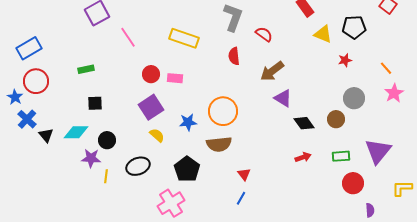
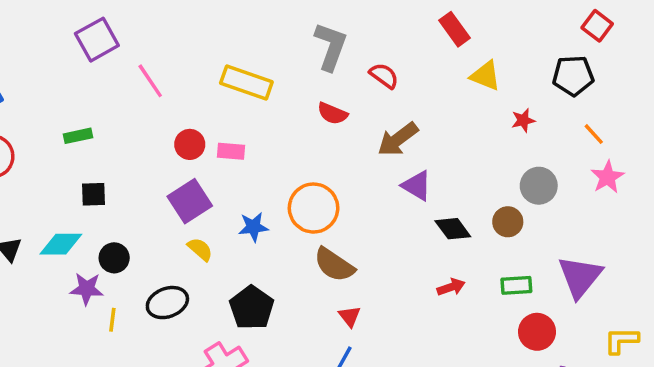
black pentagon: (354, 27) -> (573, 76), moved
red semicircle: (234, 56) -> (332, 113), turned -60
brown semicircle: (219, 144) -> (334, 265), moved, turned 40

